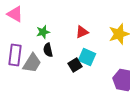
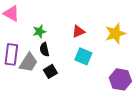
black square: (75, 65) -> (50, 71), moved

